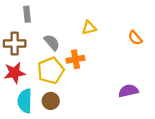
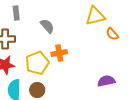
yellow triangle: (89, 28) -> (95, 16), moved, size x1.5
gray semicircle: (52, 42) -> (47, 26), moved

